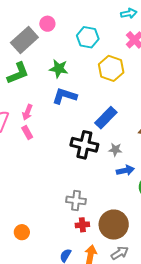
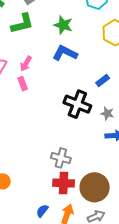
blue rectangle: (106, 118) -> (103, 80), size x0.6
red cross: (82, 225) -> (64, 183), size x1.5

